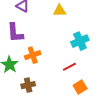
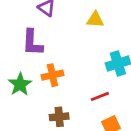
brown cross: (28, 85) -> (59, 117), moved

